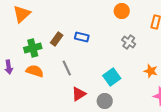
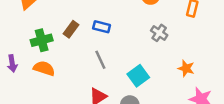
gray line: (67, 68) -> (100, 60), moved

